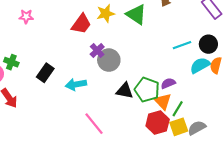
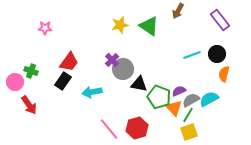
red trapezoid: (81, 24) -> (69, 62), moved
cyan semicircle: (200, 65) -> (209, 99), moved
black triangle: (125, 91) -> (139, 84), moved
red hexagon: (158, 123) -> (137, 128), moved
gray semicircle: (197, 128) -> (191, 100), moved

